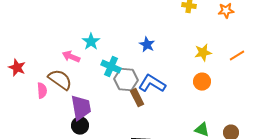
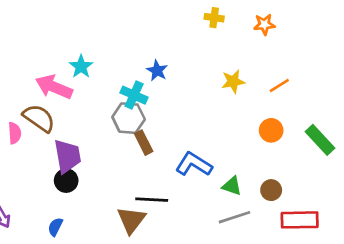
pink arrow: (71, 57) -> (54, 87), size x1.5
cyan cross: (111, 67) -> (134, 95), moved
orange circle: (202, 82) -> (271, 130), moved
blue L-shape: (152, 84) -> (194, 164), moved

